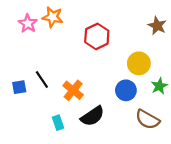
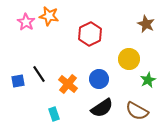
blue circle: (126, 90) -> (99, 79), moved
black semicircle: (93, 116) -> (102, 108), moved

